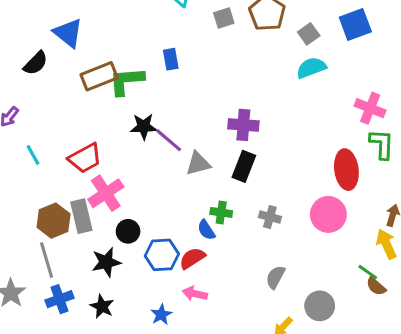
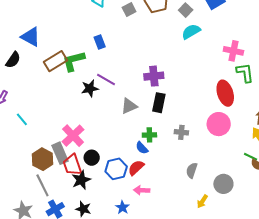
purple line: (169, 140) -> (106, 80), moved
red trapezoid: (85, 158) -> (72, 165), moved, turned 110

